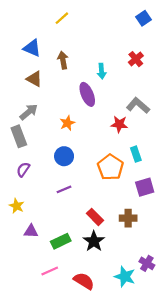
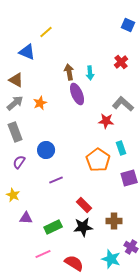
yellow line: (62, 18) -> (46, 32), moved
blue square: (144, 18) -> (128, 25), turned -32
brown arrow: (63, 60) -> (69, 72), moved
brown triangle: (34, 79) -> (16, 80), moved
gray arrow: (29, 112) -> (15, 103), moved
orange star: (67, 123) -> (40, 103), moved
blue circle: (64, 156) -> (46, 150), moved
brown cross: (128, 218) -> (114, 221), moved
black star: (94, 241) -> (83, 227), turned 30

